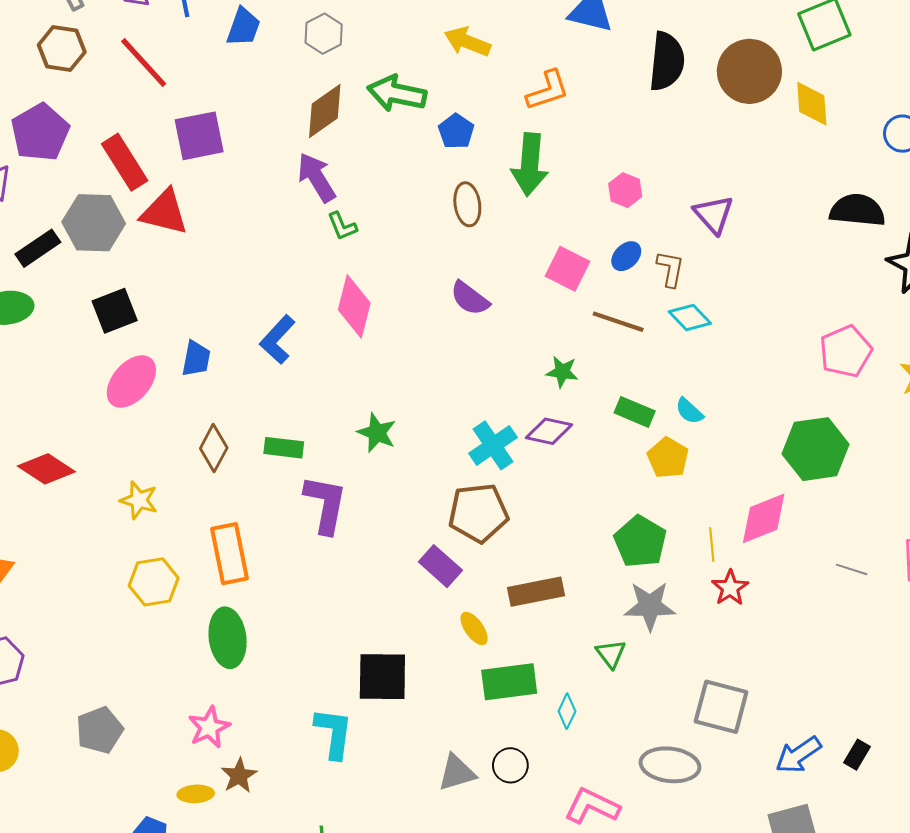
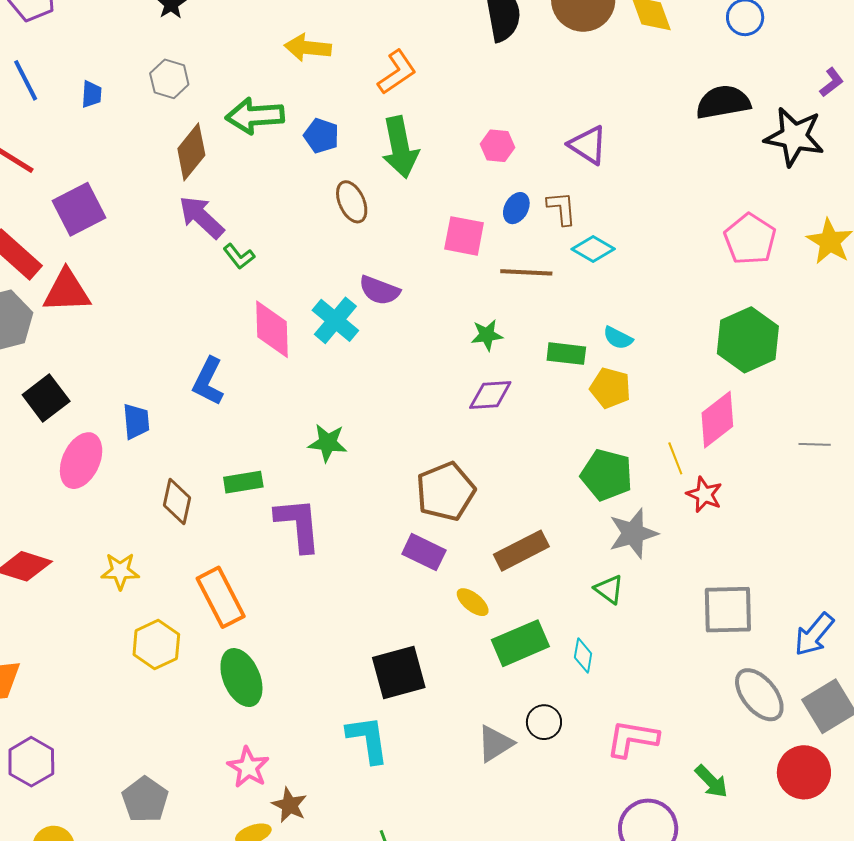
blue trapezoid: (243, 27) -> (92, 94), size x0.7
cyan cross: (493, 445) -> (335, 320), moved
gray ellipse: (670, 765) -> (759, 695), moved, turned 60

